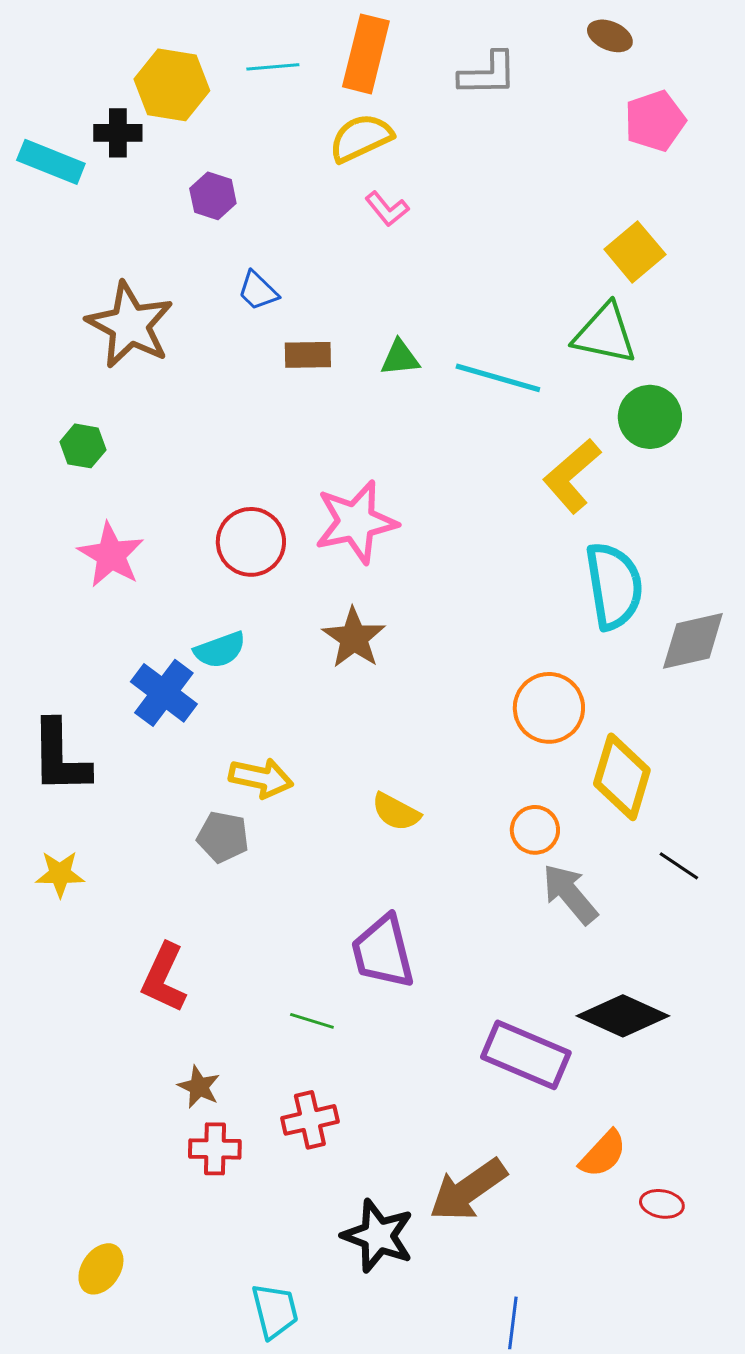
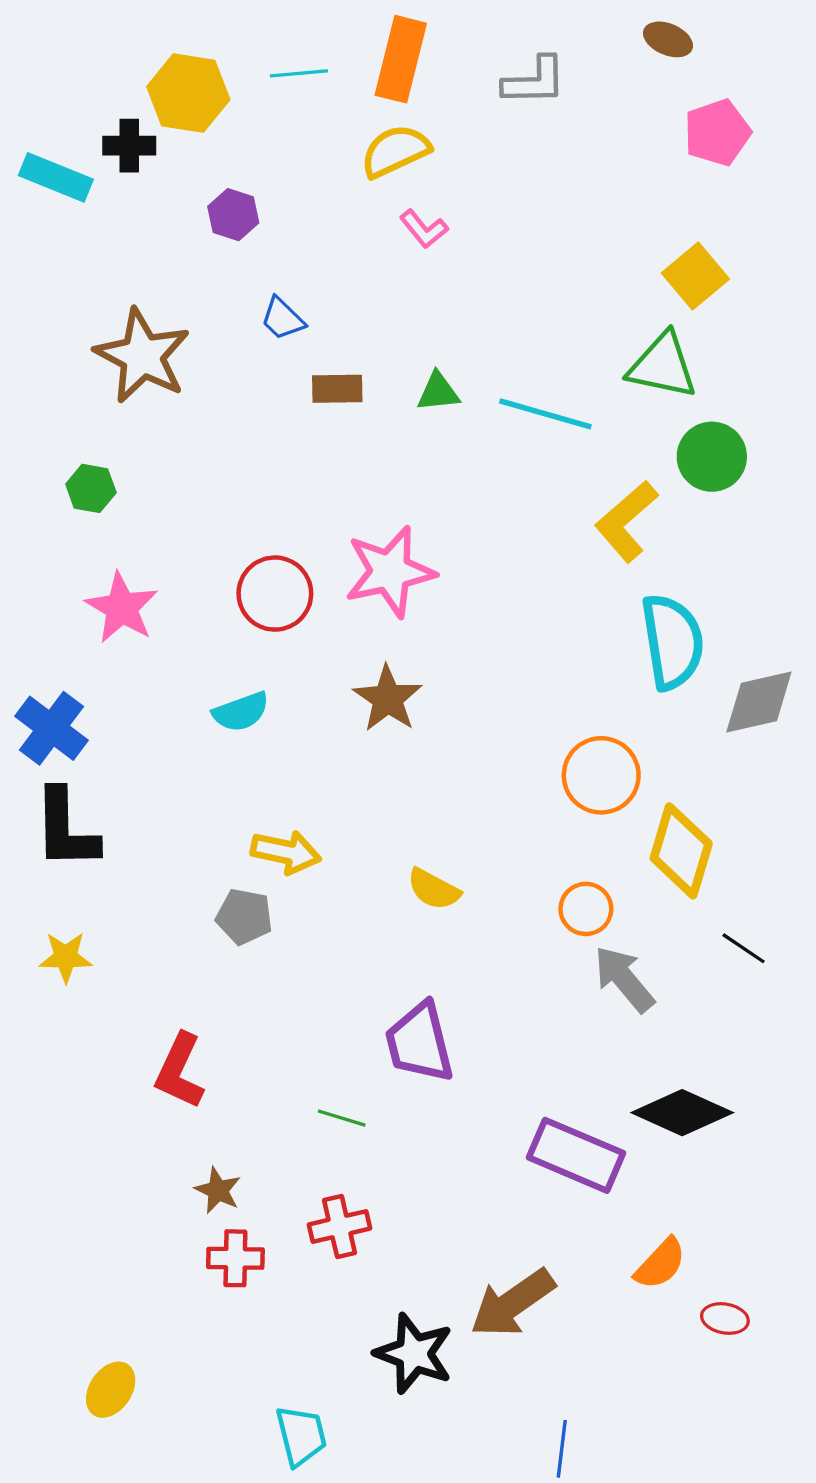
blue cross: (164, 693) -> (51, 728), moved

